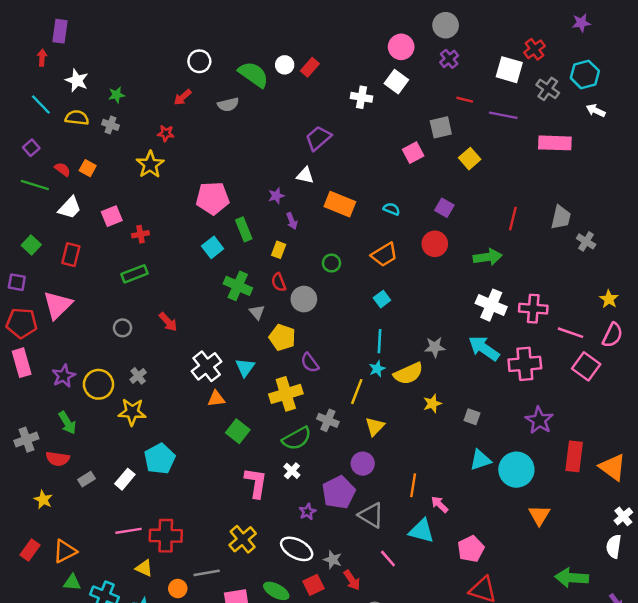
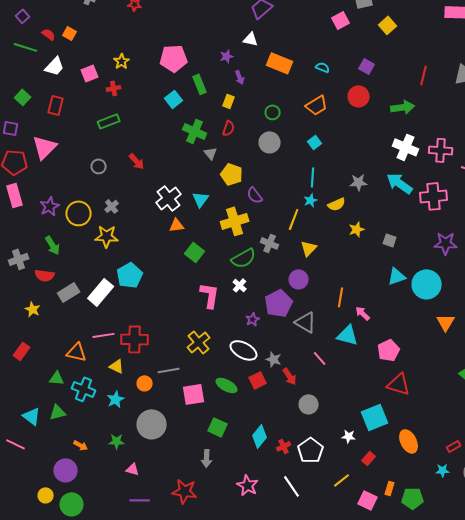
yellow star: (150, 165) -> (122, 61), moved, size x0.7
red semicircle: (279, 282) -> (229, 128), turned -140
gray circle: (304, 299) -> (270, 142), moved
yellow semicircle: (408, 374) -> (337, 204), size x0.7
purple star: (539, 420) -> (446, 243), turned -30
gray rectangle: (86, 479) -> (69, 292), size x1.5
white rectangle: (125, 479) -> (101, 292), size x1.5
orange triangle: (65, 551) -> (77, 352), moved, turned 40

